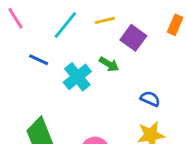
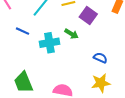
cyan cross: (77, 77) -> (49, 43), turned 30

